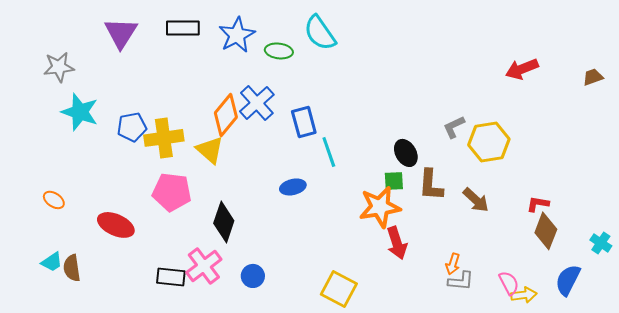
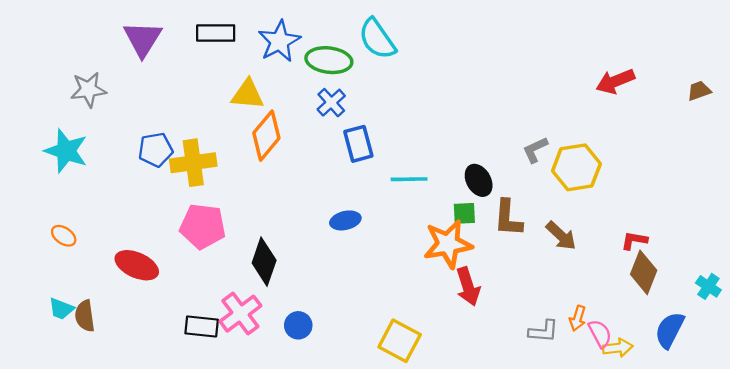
green ellipse: (279, 51) -> (329, 60), size x1.4
gray star: (59, 67) -> (88, 90), moved
blue cross: (257, 103) -> (331, 103), moved, size x0.7
cyan star: (80, 112) -> (66, 151), moved
yellow triangle: (210, 150) -> (248, 94), moved, turned -36
cyan line: (329, 152) -> (409, 179), moved, turned -72
cyan trapezoid: (52, 262) -> (61, 309), turned 55
orange arrow: (453, 264) -> (578, 318), moved

